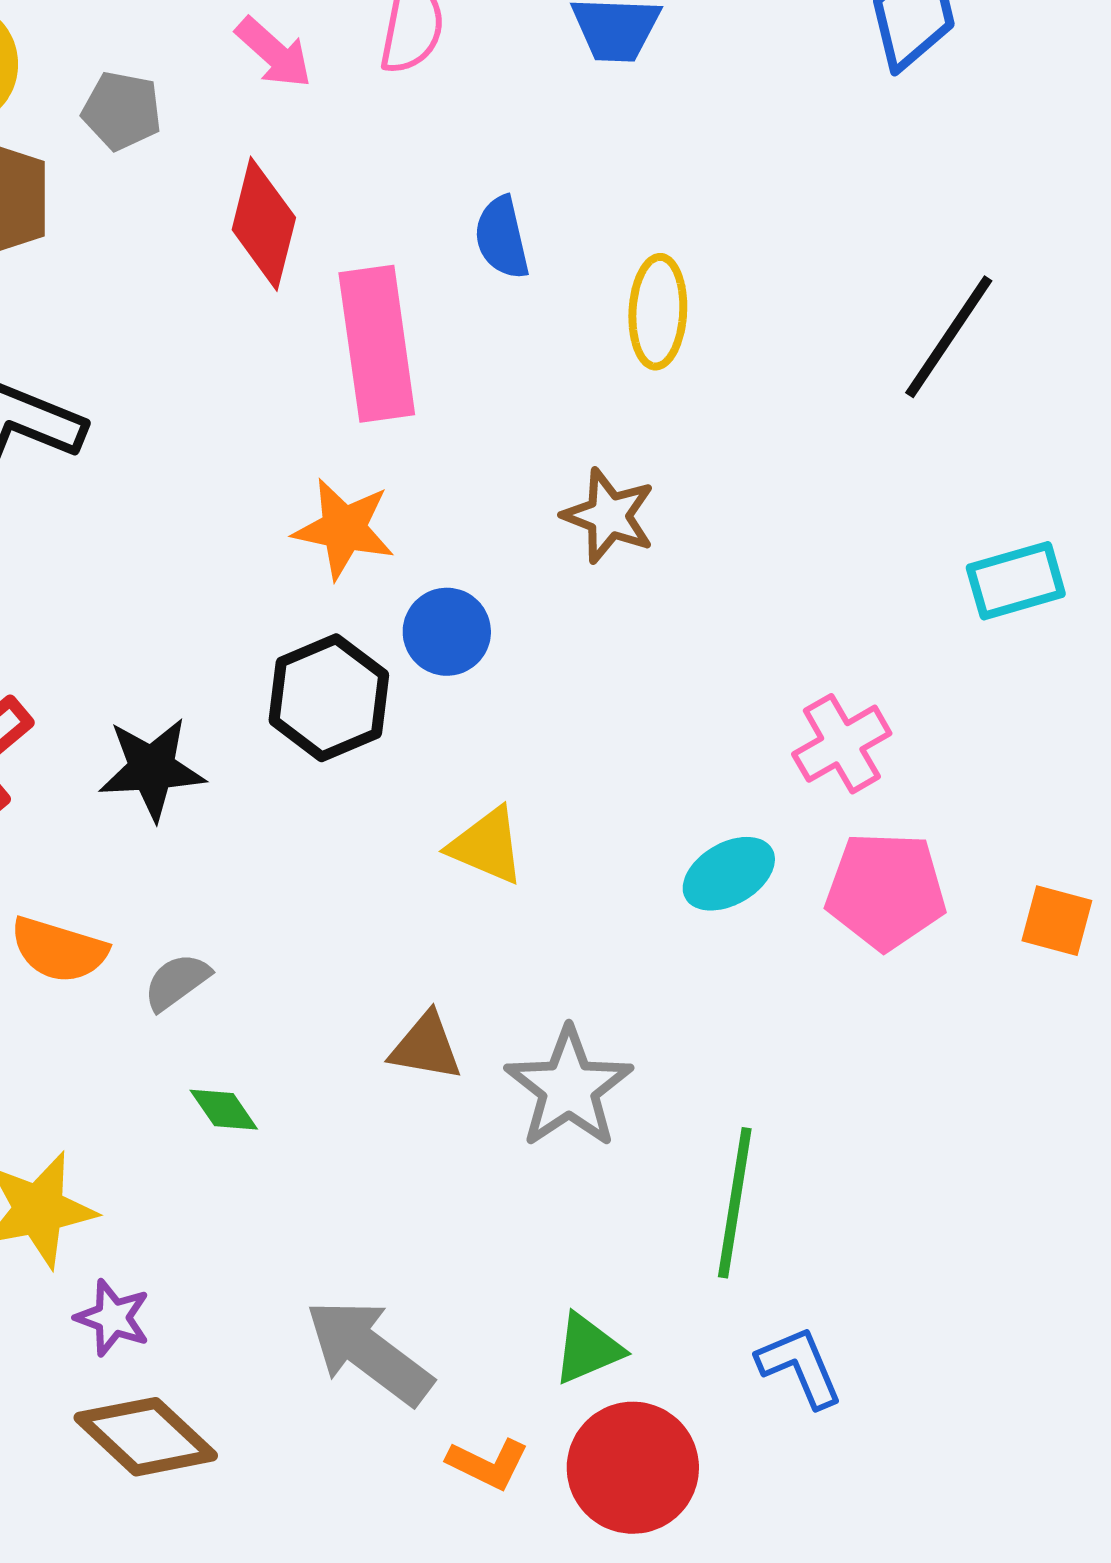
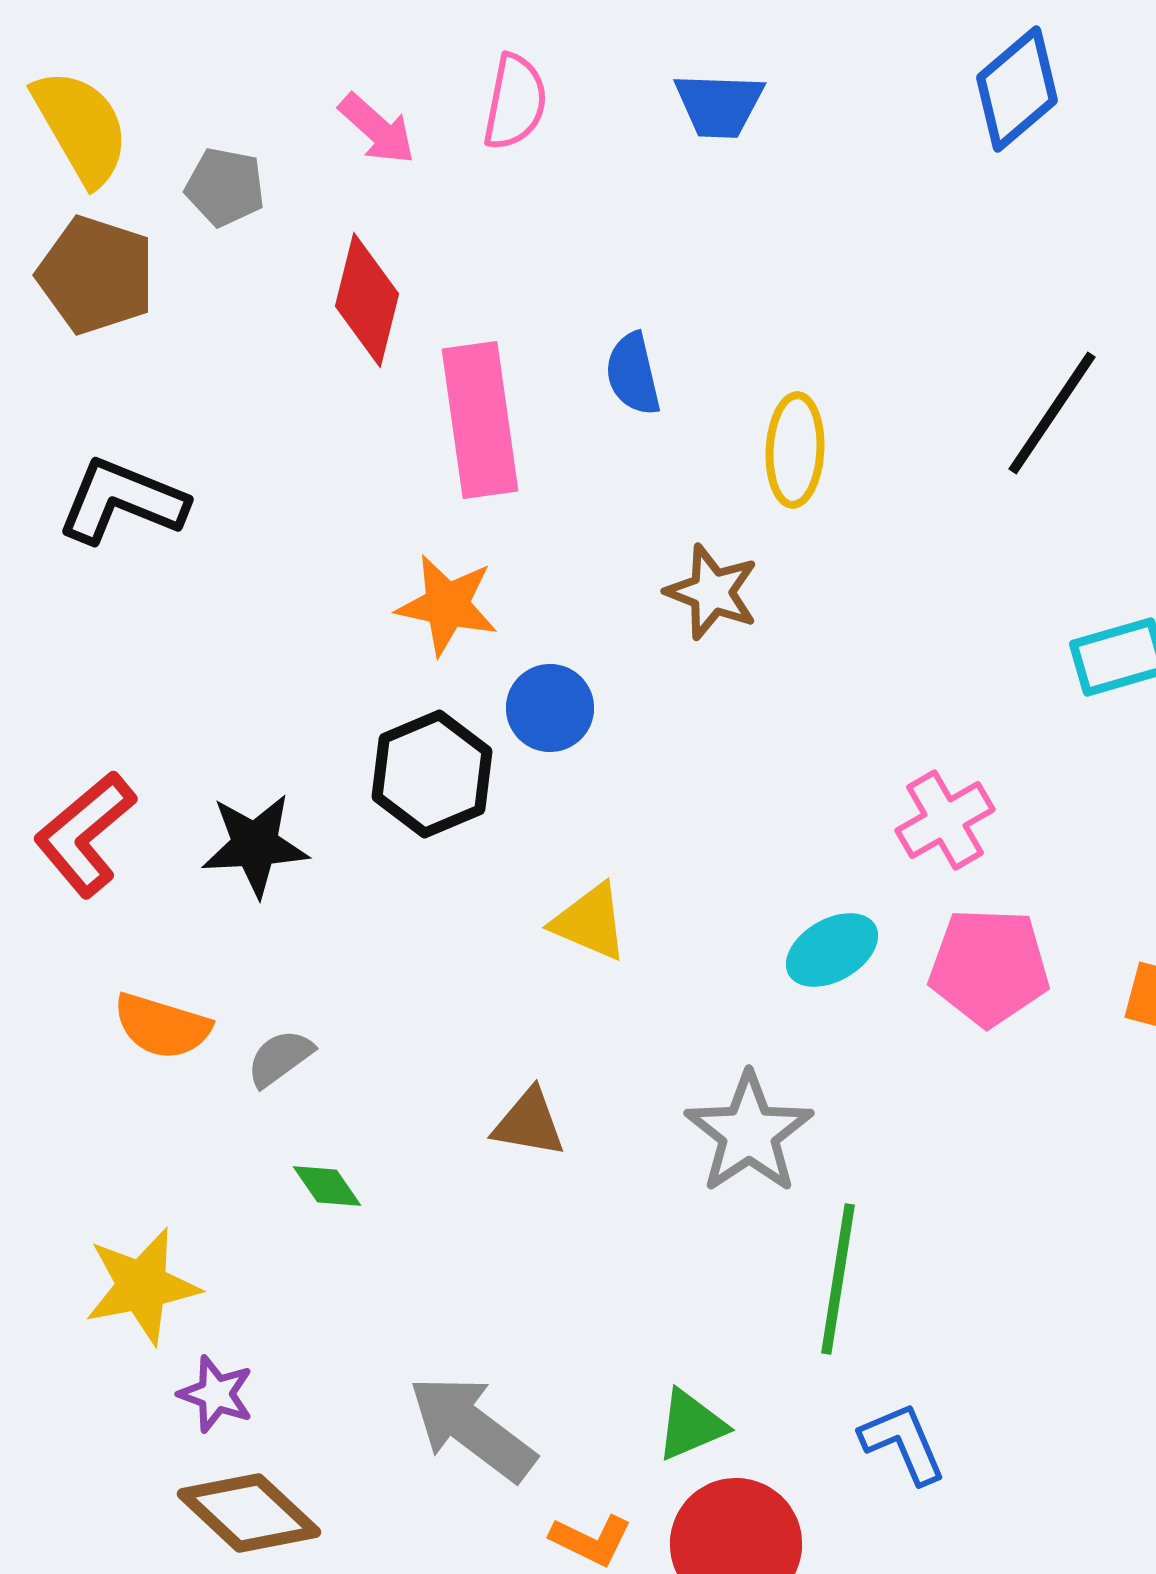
blue semicircle: (502, 238) -> (633, 374), moved
yellow ellipse: (658, 312) -> (795, 450), moved
gray star: (569, 1088) -> (749, 1133), moved

